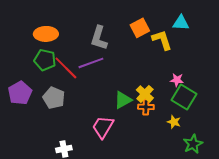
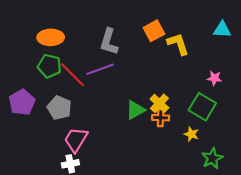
cyan triangle: (181, 23) -> (222, 30), moved
pink star: (177, 80) -> (214, 78), moved
pink trapezoid: (103, 127) -> (76, 140), moved

